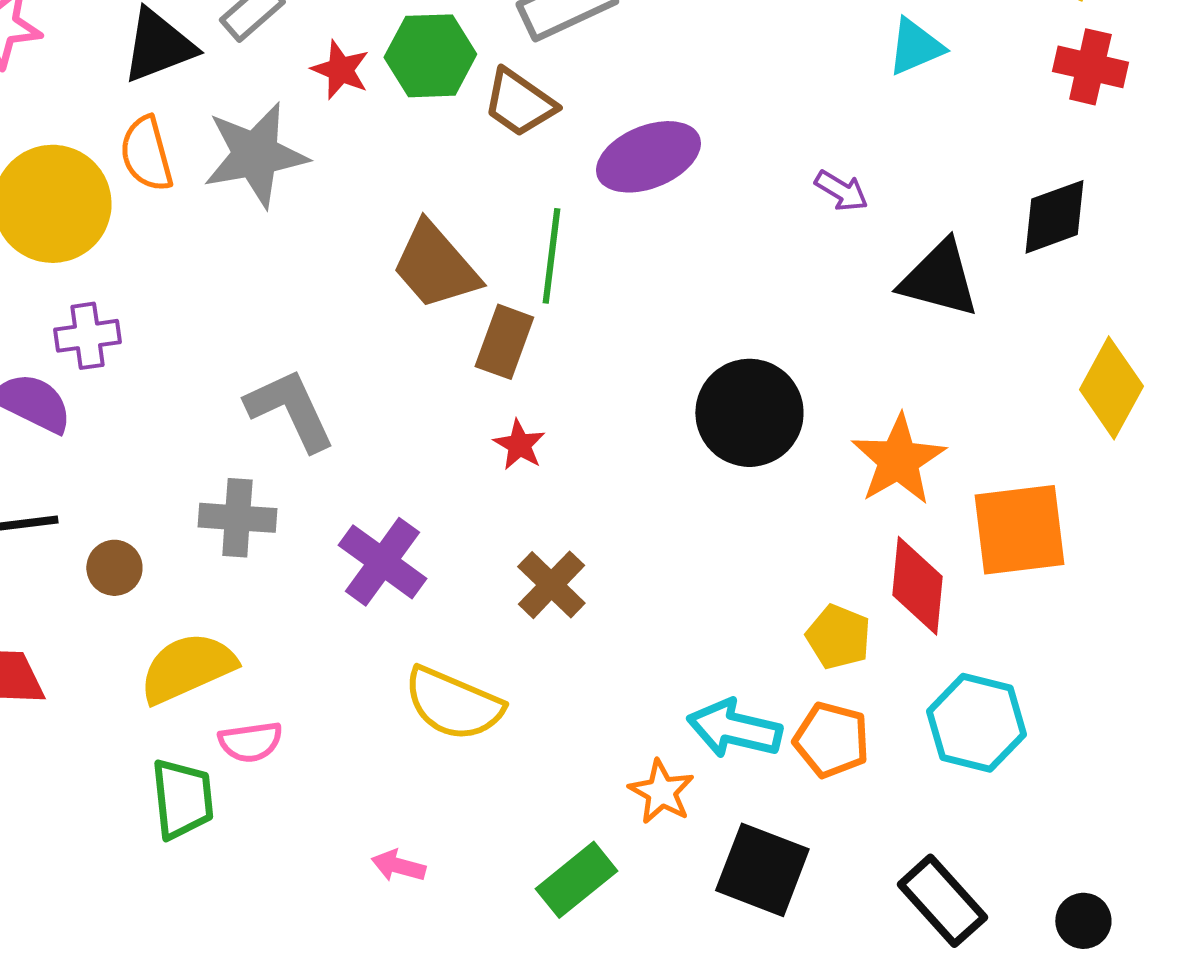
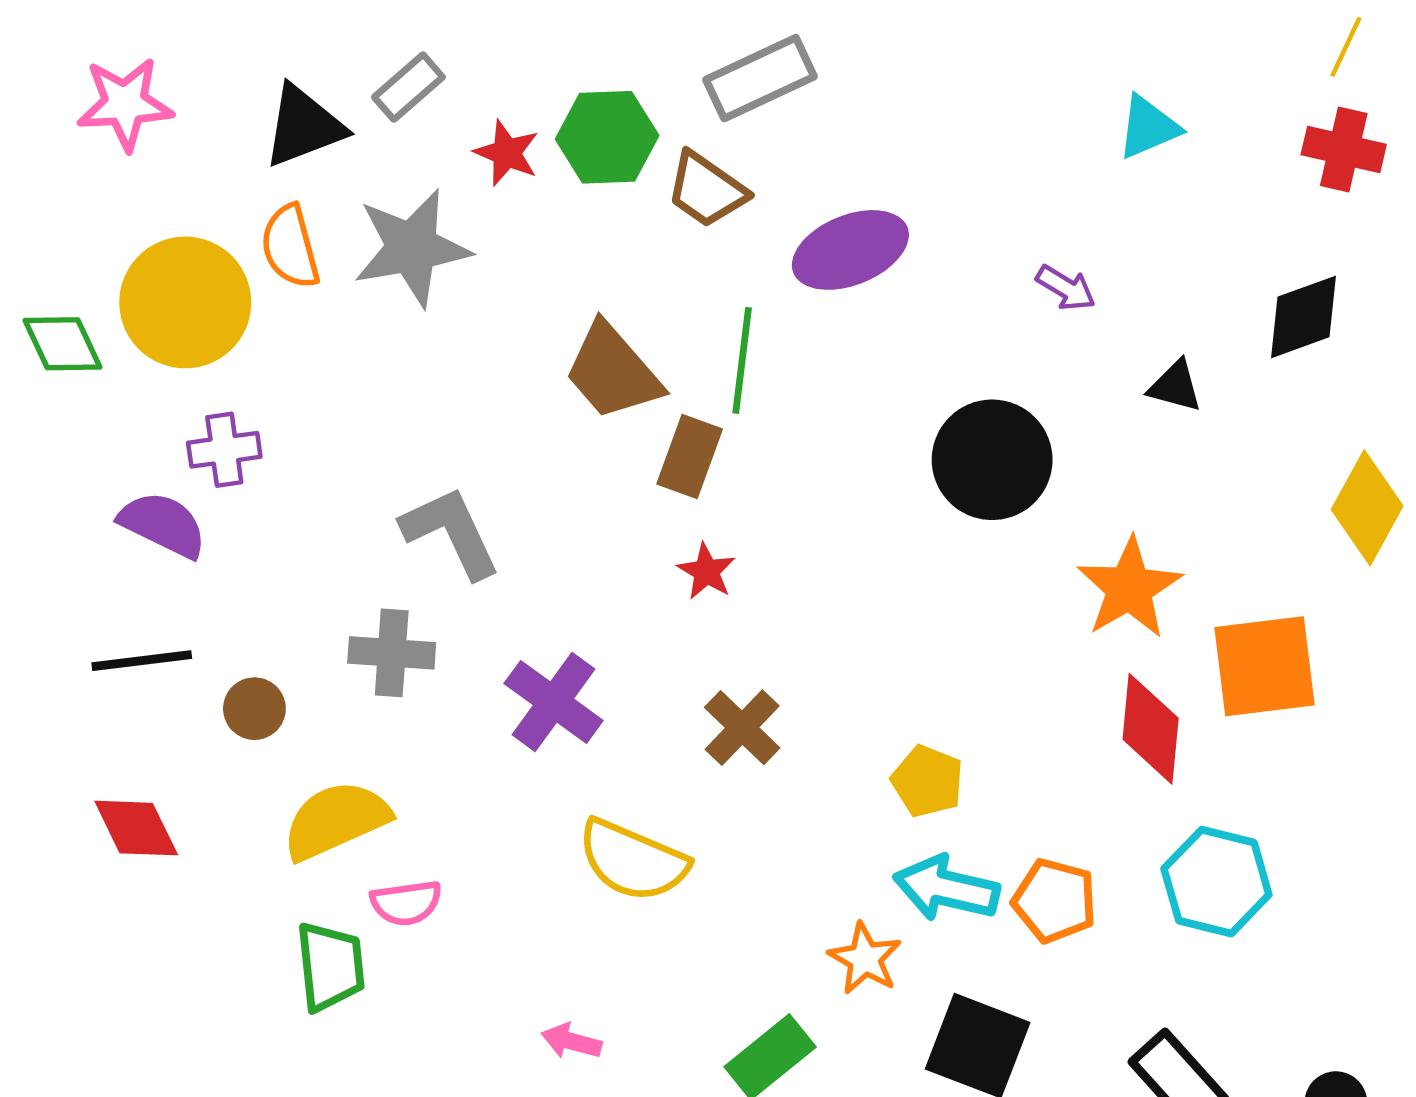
black triangle: (939, 279) -> (1175, 386), size x0.6
black circle: (749, 413) -> (992, 460), moved
yellow pentagon: (838, 637) -> (927, 781), moved

